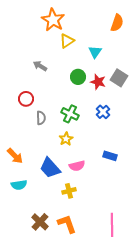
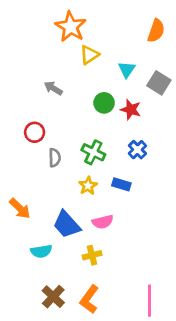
gray square: (119, 78) -> (159, 83), moved
blue rectangle: (110, 156) -> (121, 184), moved
cyan semicircle: (19, 185) -> (41, 251), moved
orange L-shape: (67, 224) -> (89, 299), turned -125

